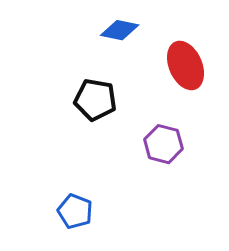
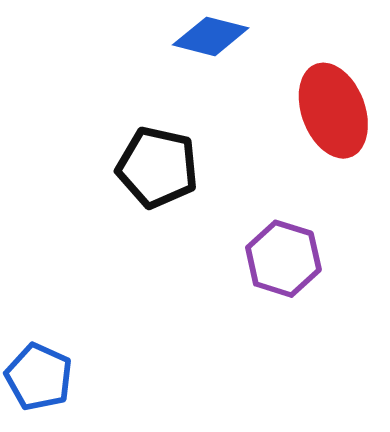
blue pentagon: (75, 211) -> (39, 377), moved

